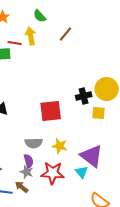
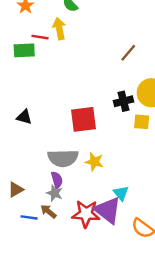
brown line: (66, 34) -> (128, 53), moved
gray semicircle: (34, 143) -> (63, 158), size x1.4
purple triangle: (92, 156) -> (108, 210), moved
red star: (53, 173) -> (86, 214), moved

